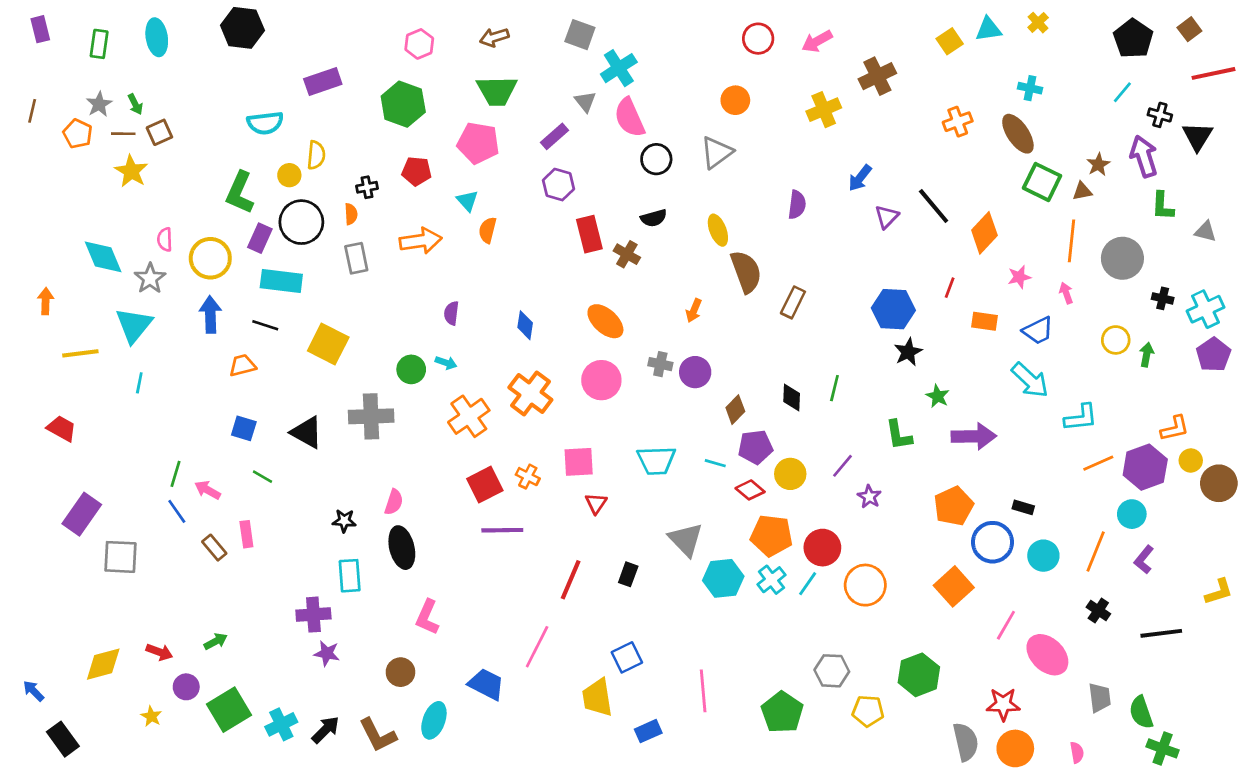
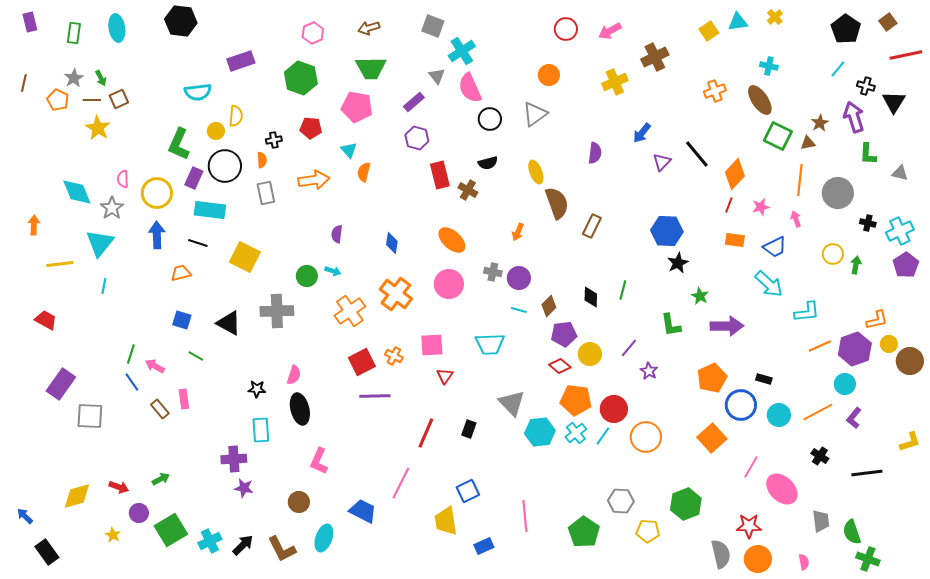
red line: (950, 288) -> (729, 205), moved
cyan line: (715, 463) -> (519, 310), moved
orange line: (1096, 552) -> (818, 412), turned 40

